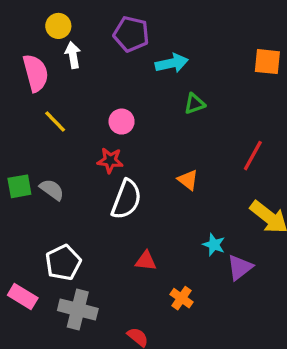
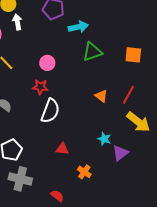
orange square: (267, 62) -> (133, 55), moved
green triangle: (194, 104) -> (92, 52), size x1.5
red line: (253, 156) -> (128, 95), moved
orange triangle: (188, 180) -> (101, 96), moved

